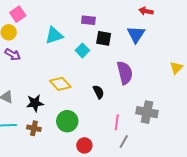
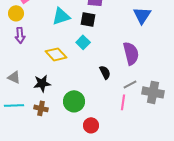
black square: (104, 38) -> (88, 19), moved
cyan square: (82, 50) -> (83, 42), moved
purple arrow: (13, 55) -> (20, 35), turned 56
yellow diamond: (60, 84) -> (56, 54), moved
gray line: (124, 141) -> (130, 84), moved, turned 32

